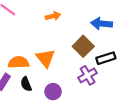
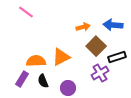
orange arrow: (53, 16) -> (83, 27), moved
orange triangle: (45, 58) -> (61, 57), turned 42

